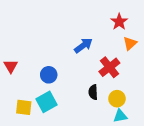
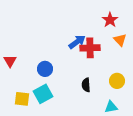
orange triangle: (130, 43) -> (120, 40), turned -32
red cross: (109, 67) -> (90, 48), moved, turned 36
yellow circle: (117, 99) -> (117, 81), moved

